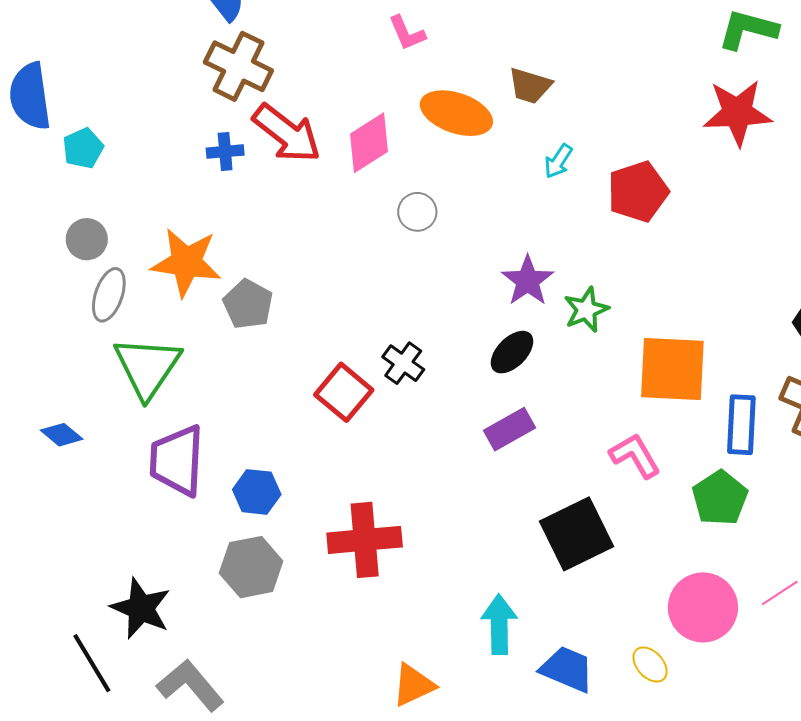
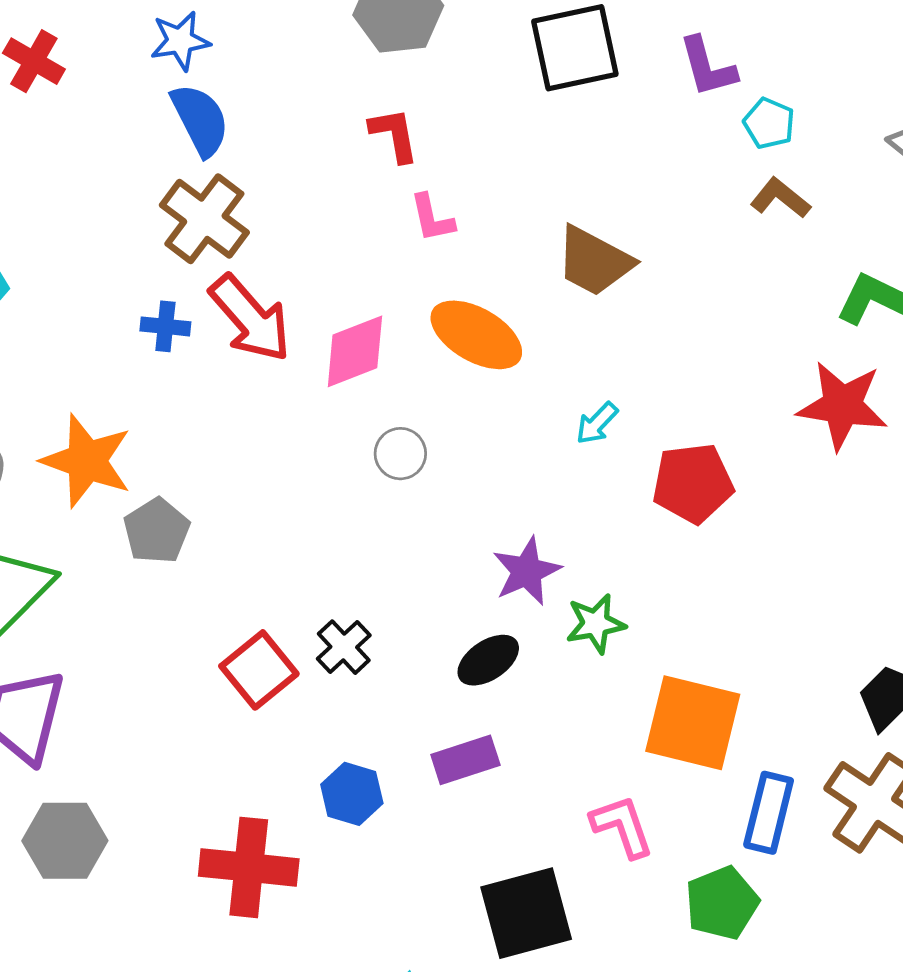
brown trapezoid: (530, 86) -> (594, 261), moved, size x1.4
blue hexagon: (257, 492) -> (352, 794), moved
gray hexagon: (251, 567) -> (65, 841), moved

